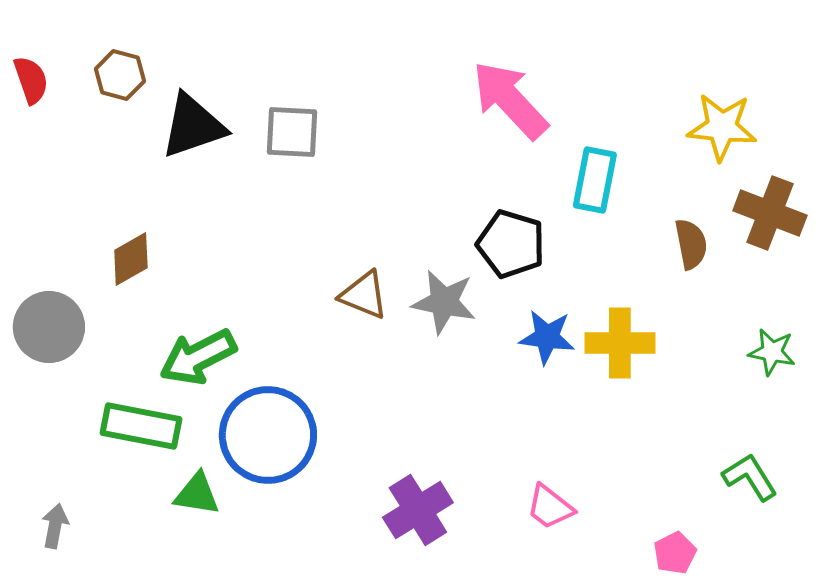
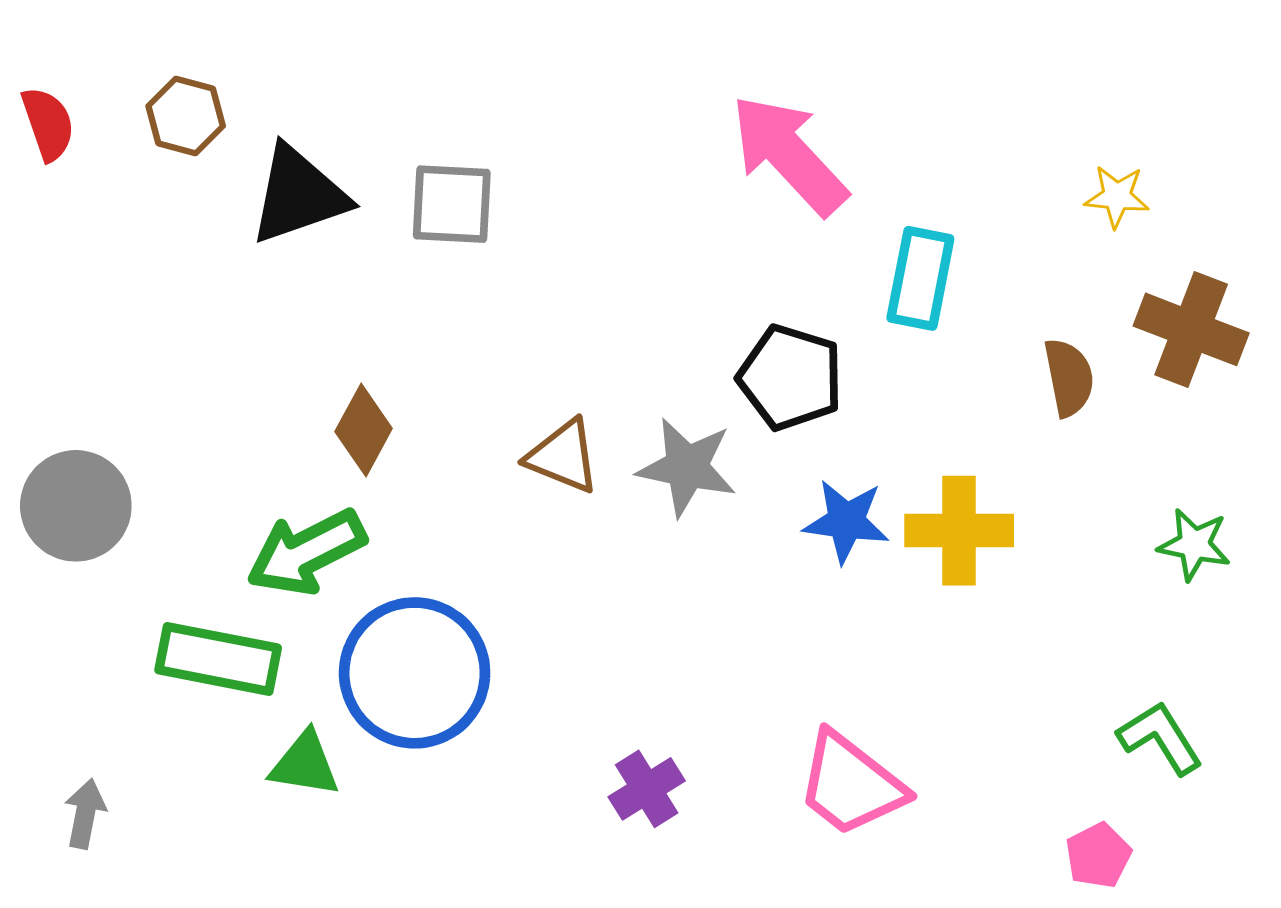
yellow star: (722, 127) -> (1117, 196), size x0.6
brown diamond: (131, 259) -> (364, 430), moved, turned -32
pink trapezoid: (550, 507) -> (851, 784), size x1.5
purple cross: (418, 510) -> (647, 789), size x0.7
pink pentagon: (675, 553) -> (1098, 855), moved

